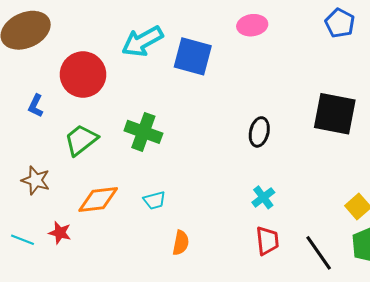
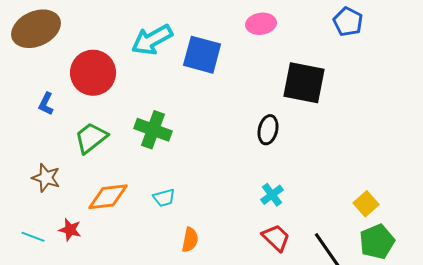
black square: (335, 114) -> (304, 83), moved
red trapezoid: (267, 241) -> (276, 238), turned -40

